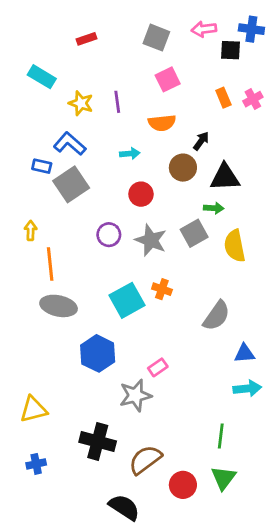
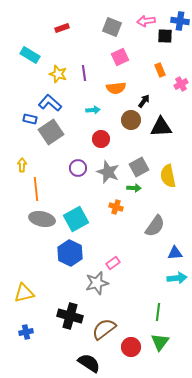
pink cross: (253, 99) -> (181, 84), moved
green arrow: (214, 208) -> (134, 188), moved
cyan square: (127, 300) -> (76, 219), moved

